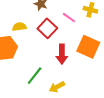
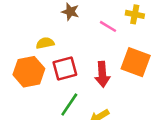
red square: (47, 28) -> (65, 68), moved, turned 36

